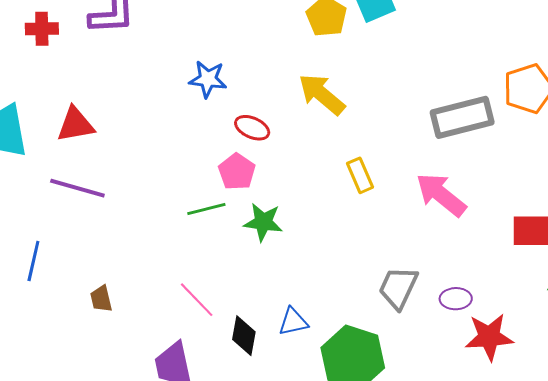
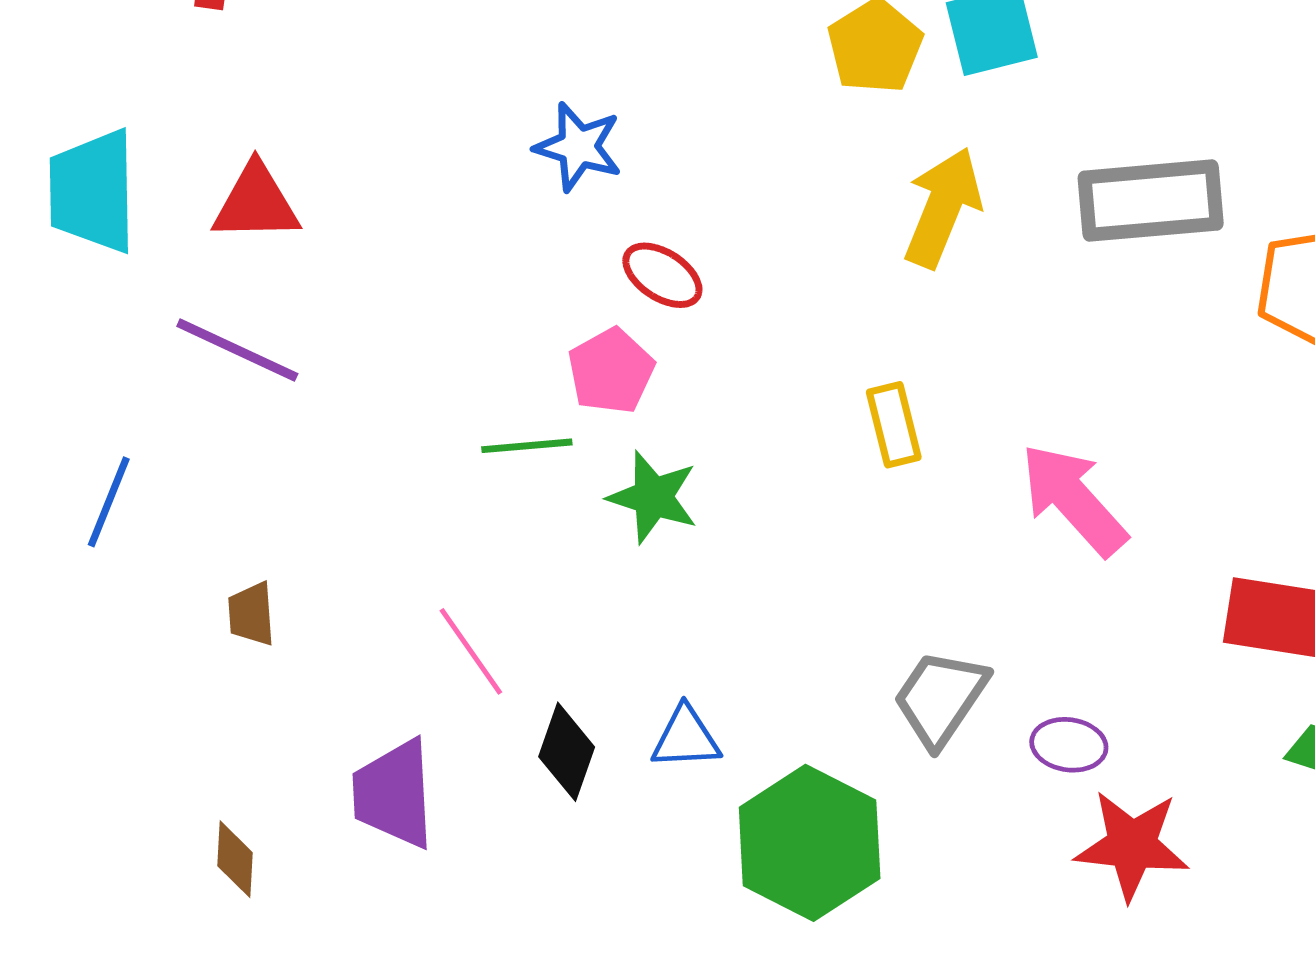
yellow arrow: (322, 94) -> (943, 208), moved, turned 63
gray rectangle: (462, 117) -> (1151, 201), moved

